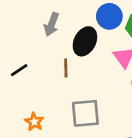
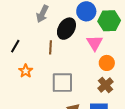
black line: (19, 70) -> (15, 46), turned -32
orange star: (34, 122) -> (26, 71), moved

